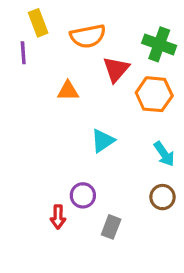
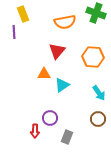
orange semicircle: (88, 36) -> (65, 22), moved
green cross: (159, 44) -> (96, 13), moved
red triangle: (116, 69) -> (57, 51), moved
orange triangle: (68, 91) -> (44, 74), moved

